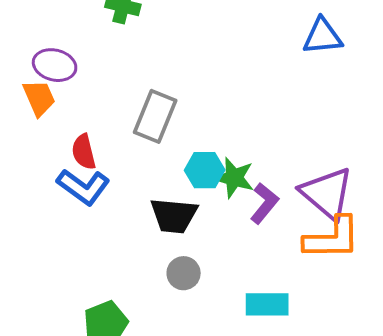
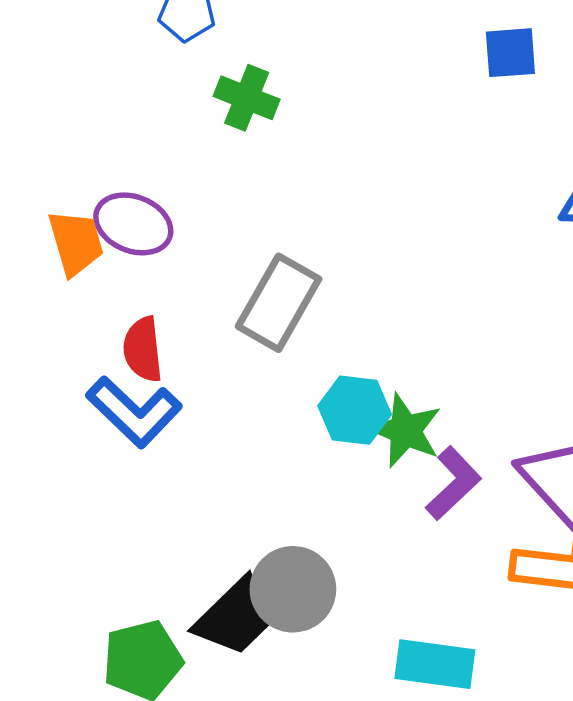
purple ellipse: (55, 65) -> (133, 224), moved
black trapezoid: (174, 216) -> (235, 617), moved, turned -57
gray circle: (184, 273) -> (293, 589), size x1.4

